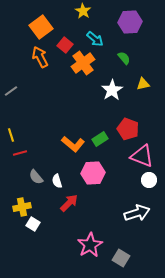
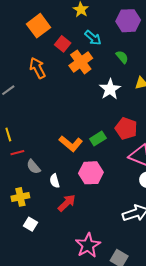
orange arrow: (40, 57) -> (38, 68), moved
gray semicircle: (36, 177) -> (33, 167), moved
yellow cross: (22, 207) -> (20, 197), moved

